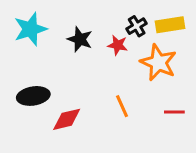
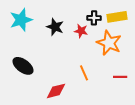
black cross: (137, 26) -> (94, 18), turned 32
black ellipse: (33, 96) -> (23, 66), turned 45
red diamond: (67, 119) -> (56, 91), moved

